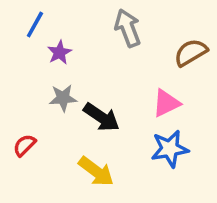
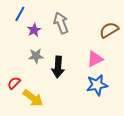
gray arrow: (128, 28) -> (61, 23), moved
black arrow: (101, 117) -> (58, 67), turned 60
yellow arrow: (96, 171) -> (33, 98), moved

